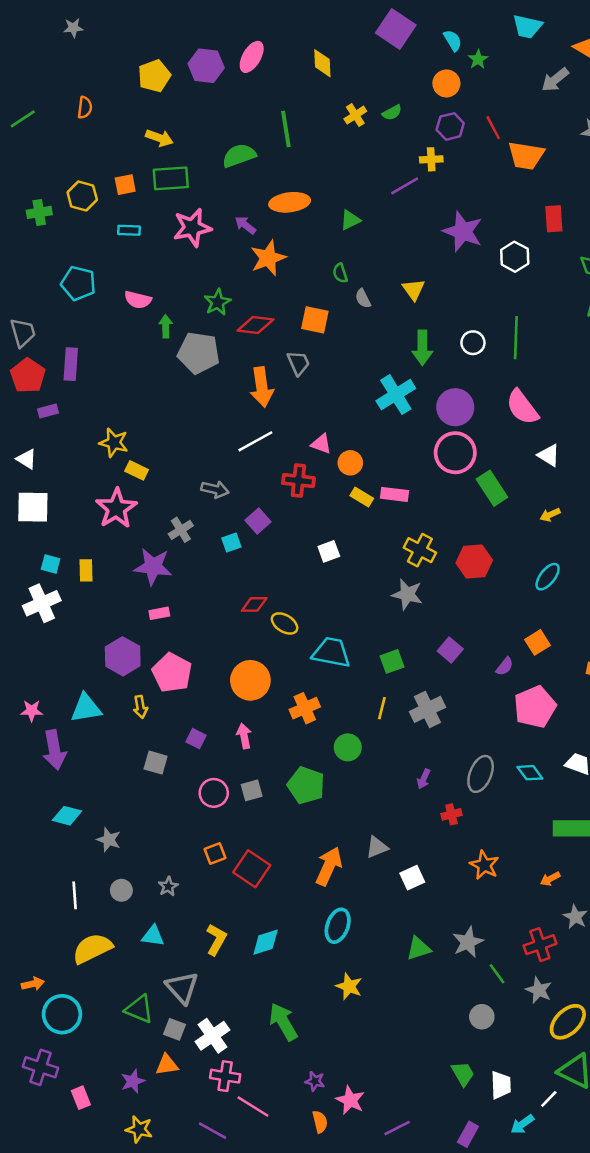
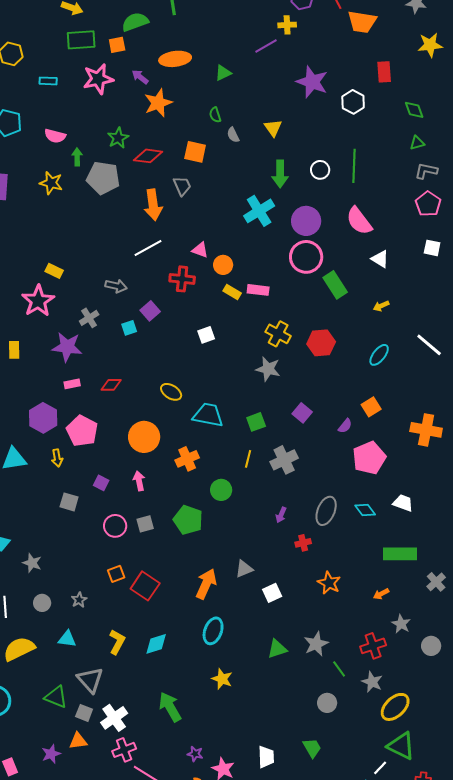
orange square: (125, 185) -> (117, 45), moved
yellow star: (114, 443) -> (51, 183), moved
red diamond: (254, 604) -> (111, 385), moved
pink cross: (225, 1076) -> (124, 750), turned -30
white trapezoid: (501, 1085) -> (266, 757), moved

